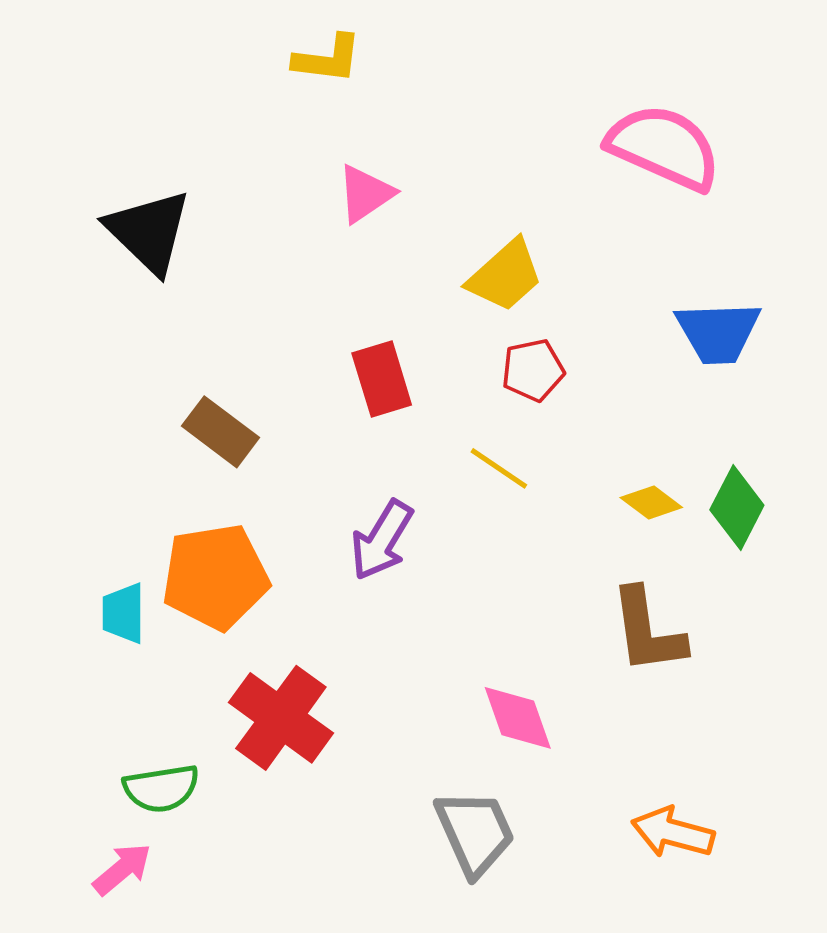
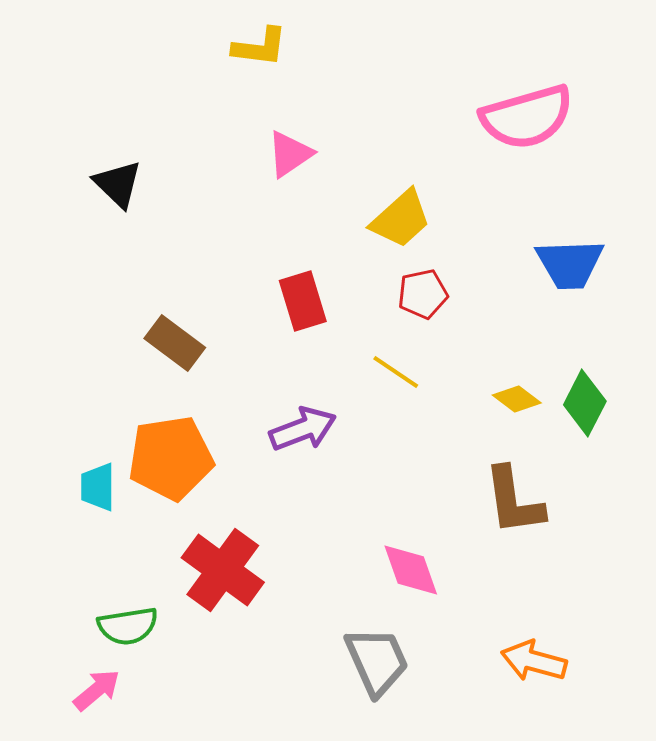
pink semicircle: (664, 147) -> (527, 117), turned 140
black triangle: (149, 232) -> (118, 184), size x0.7
purple arrow: (382, 540) -> (303, 429), turned -142

